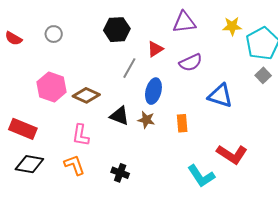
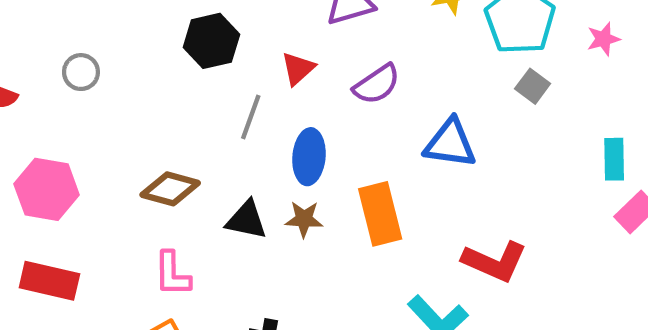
pink hexagon: (52, 87) -> (47, 189), moved
orange rectangle: (182, 123) -> (380, 214), size x1.6

